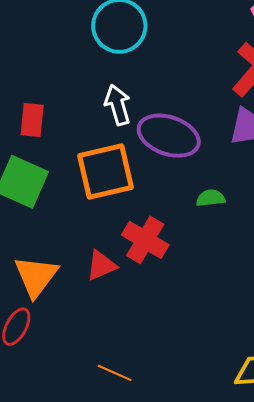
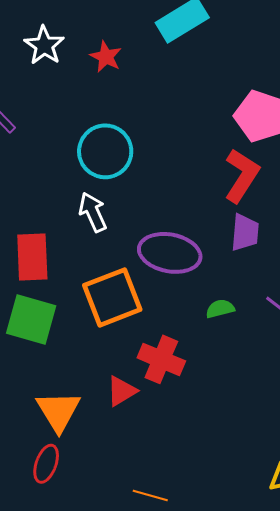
white arrow: (118, 105) -> (93, 212), moved
red rectangle: (32, 120) -> (32, 257), size x1.4

